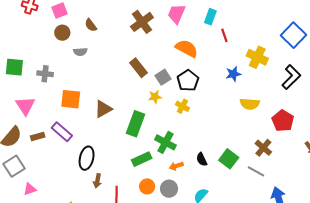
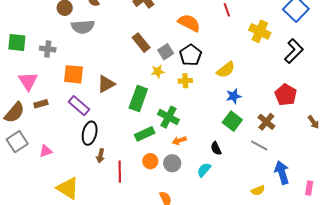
gray semicircle: (80, 52) -> (83, 27), size x1.6
blue star: (233, 74) -> (234, 96), moved
yellow semicircle: (250, 104) -> (226, 70), moved, turned -42
yellow cross: (182, 106) -> (185, 81), turned -32
purple rectangle: (62, 132) -> (79, 106), moved
brown rectangle: (38, 136) -> (41, 104), moved
black semicircle: (202, 159) -> (216, 148), moved
green square: (229, 159) -> (232, 121), moved
pink triangle: (30, 189) -> (46, 151), moved

